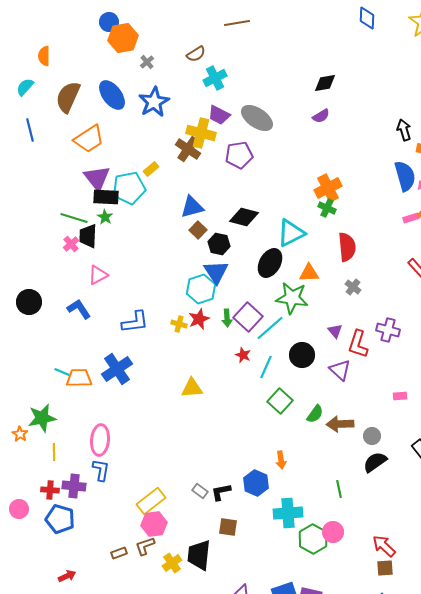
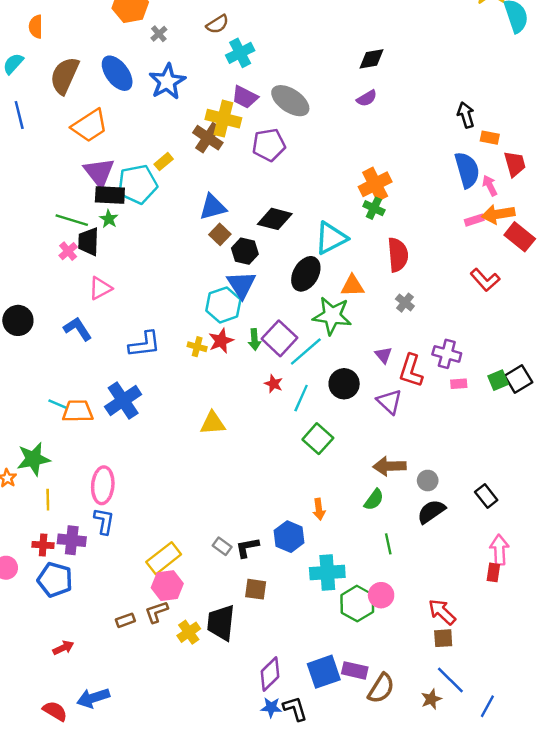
pink rectangle: (400, 396) -> (459, 384), moved
green semicircle: (315, 414) -> (374, 500), moved

